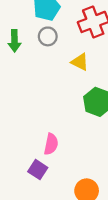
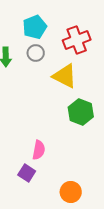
yellow triangle: (80, 62) -> (65, 76), size x1.5

